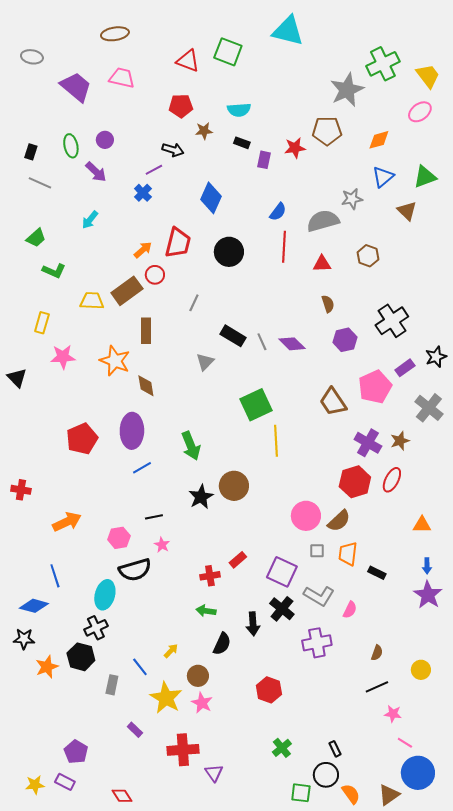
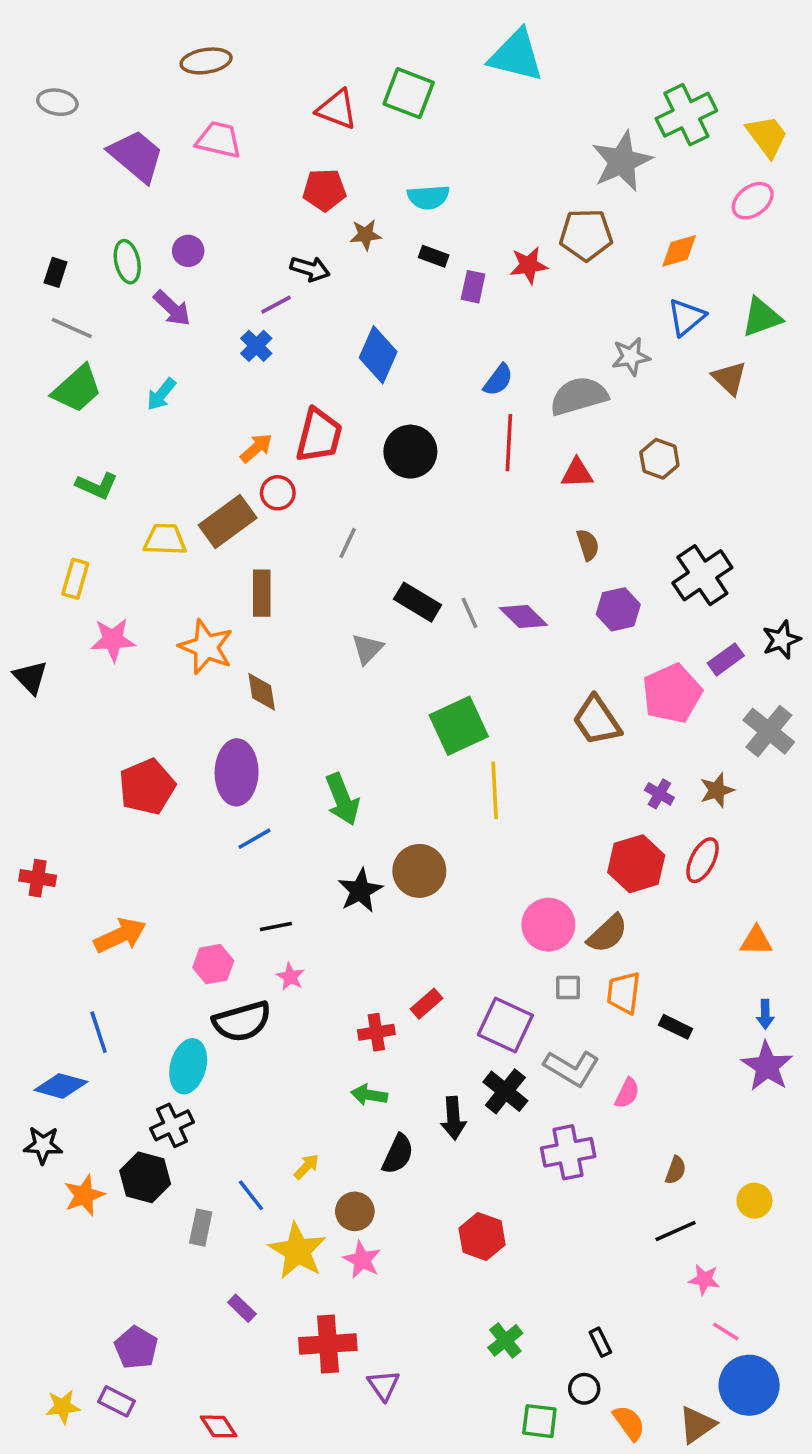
green trapezoid: (36, 238) -> (77, 389), moved, size x1.4
purple cross: (368, 443) -> (659, 794), size x0.6
black circle: (326, 775) -> (584, 1389), size x0.7

